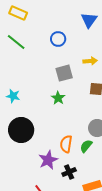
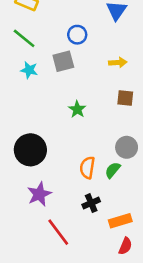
gray square: (64, 73) -> (63, 61), moved
cyan star: (13, 96) -> (29, 70), moved
purple star: (48, 160) -> (39, 194), moved

